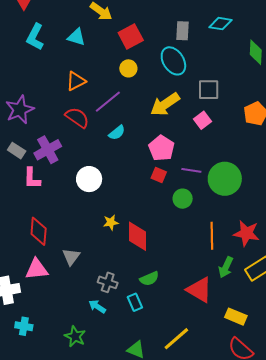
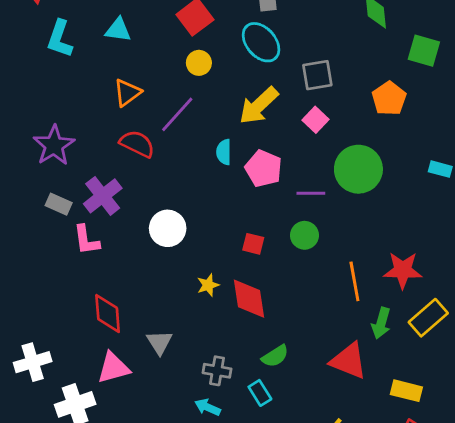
cyan semicircle: (117, 133) -> (224, 152), moved, turned 138
red square: (159, 175) -> (253, 244), moved
green circle: (225, 179) -> (358, 169), moved

